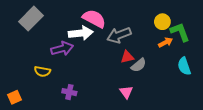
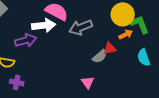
yellow circle: (162, 22) -> (123, 14), size x1.5
red triangle: (127, 57) -> (110, 48), moved
purple cross: (69, 92) -> (17, 82), moved

